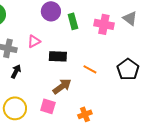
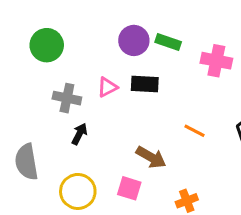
green rectangle: (73, 21) -> (168, 42), moved, turned -56
black rectangle: (58, 56) -> (145, 84), moved
brown arrow: (62, 86) -> (151, 157), turned 66

